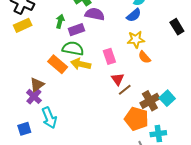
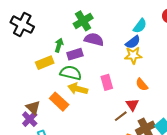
yellow rectangle: (23, 25) -> (45, 63), moved
yellow star: (136, 39) -> (133, 55), moved
orange rectangle: (58, 64) -> (59, 102), moved
red triangle: (118, 79) -> (132, 105), moved
brown triangle: (37, 85) -> (33, 107), turned -42

